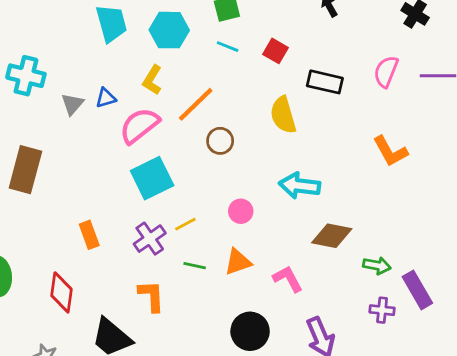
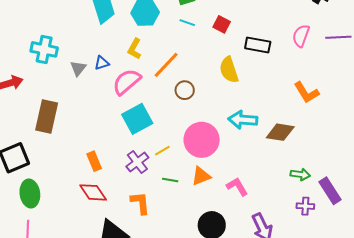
pink circle: (241, 211) -> (202, 140), size x2.0
brown diamond: (332, 236) -> (280, 132), moved
red diamond: (62, 292) -> (93, 192), moved, turned -40

